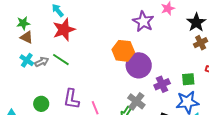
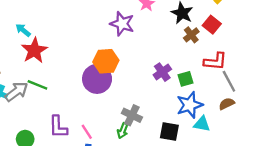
gray arrow: (42, 62) -> (16, 92), size x1.5
purple circle: (139, 65) -> (97, 79), moved
purple cross: (162, 84) -> (162, 72), moved

